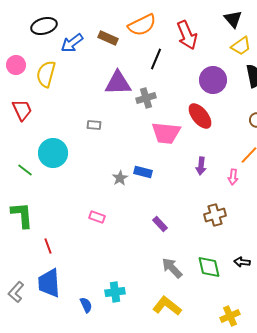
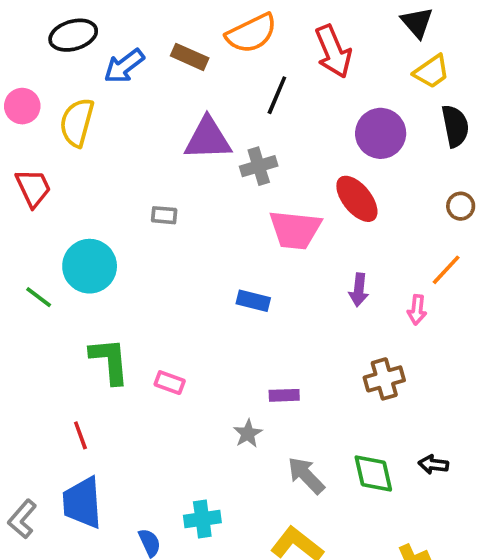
gray star: (120, 178) -> (248, 434), moved
green L-shape: (22, 215) -> (110, 361), moved
purple rectangle: (160, 224) -> (284, 395), turned -49

